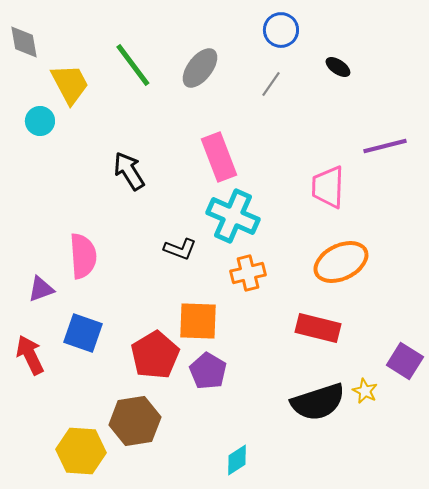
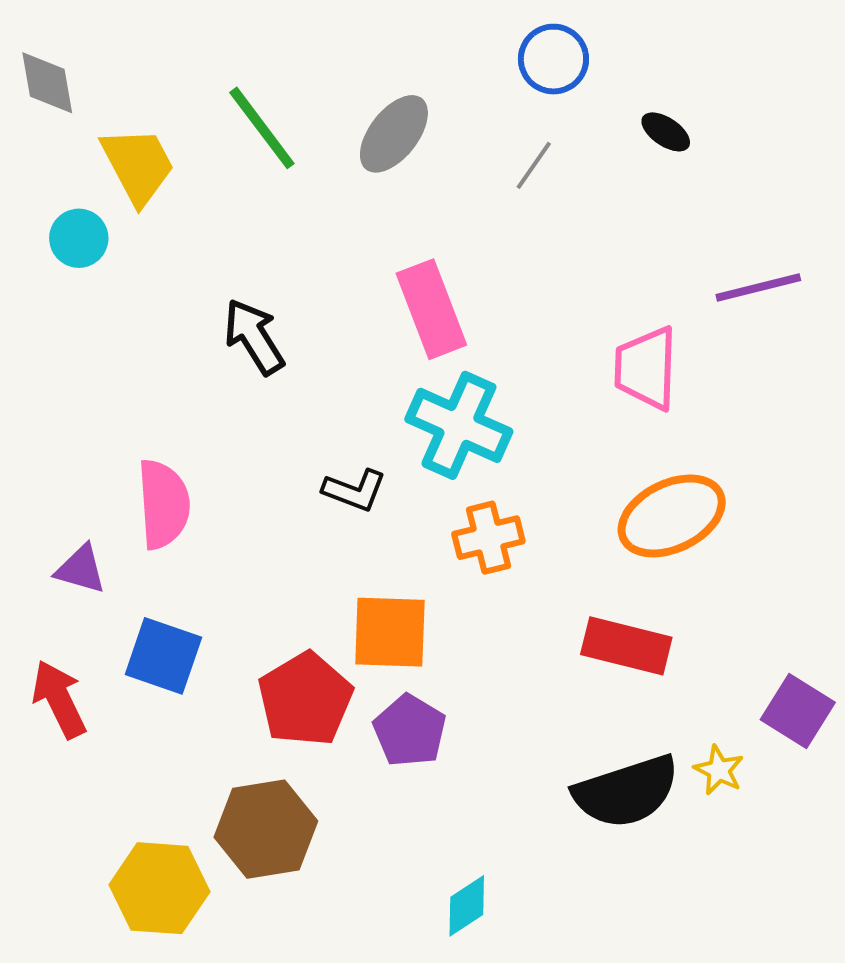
purple triangle: (41, 289) -> (81, 569), turned 36

